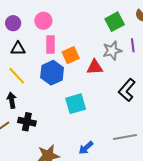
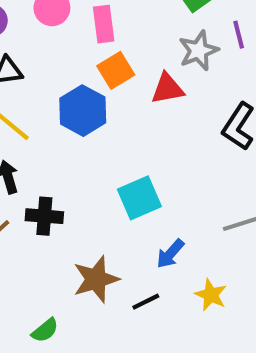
pink rectangle: (50, 44) -> (104, 24), moved
cyan square: (76, 104) -> (139, 198), moved

